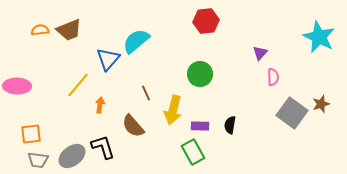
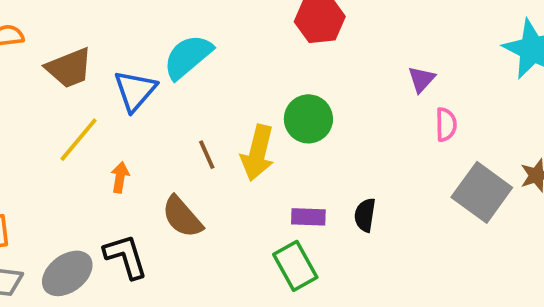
brown trapezoid: (69, 30) -> (69, 68), moved
yellow arrow: (173, 110) -> (258, 153), moved

